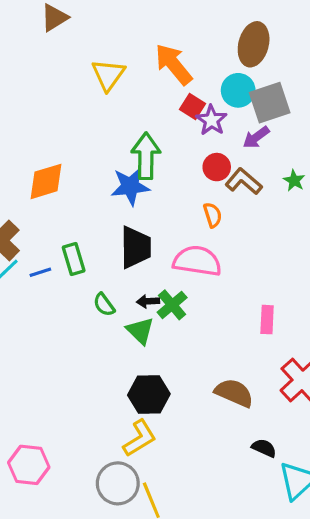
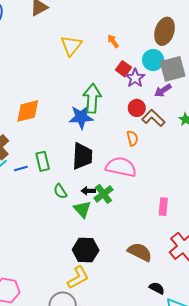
orange arrow: (174, 64) -> (113, 41), size x0.5

